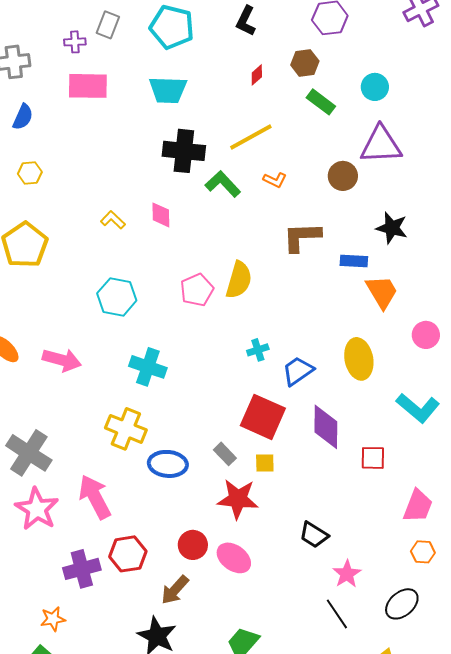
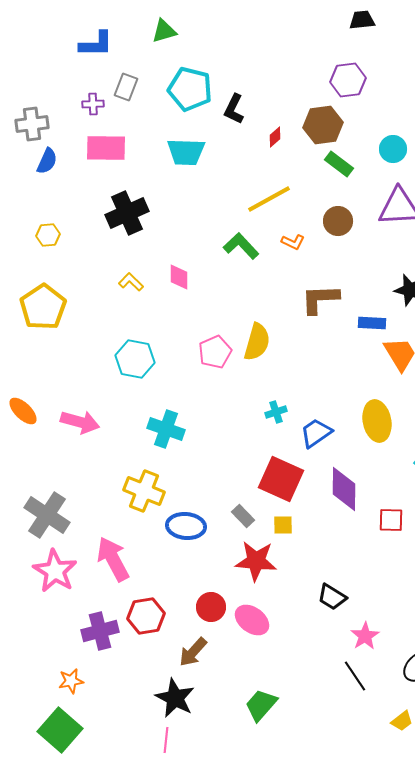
black L-shape: (246, 21) -> (234, 109), moved
brown hexagon: (305, 63) -> (323, 125), size x1.4
blue semicircle: (23, 117) -> (47, 161), moved
black cross: (184, 151) -> (127, 213), moved, turned -30
brown circle: (343, 176) -> (338, 221), moved

